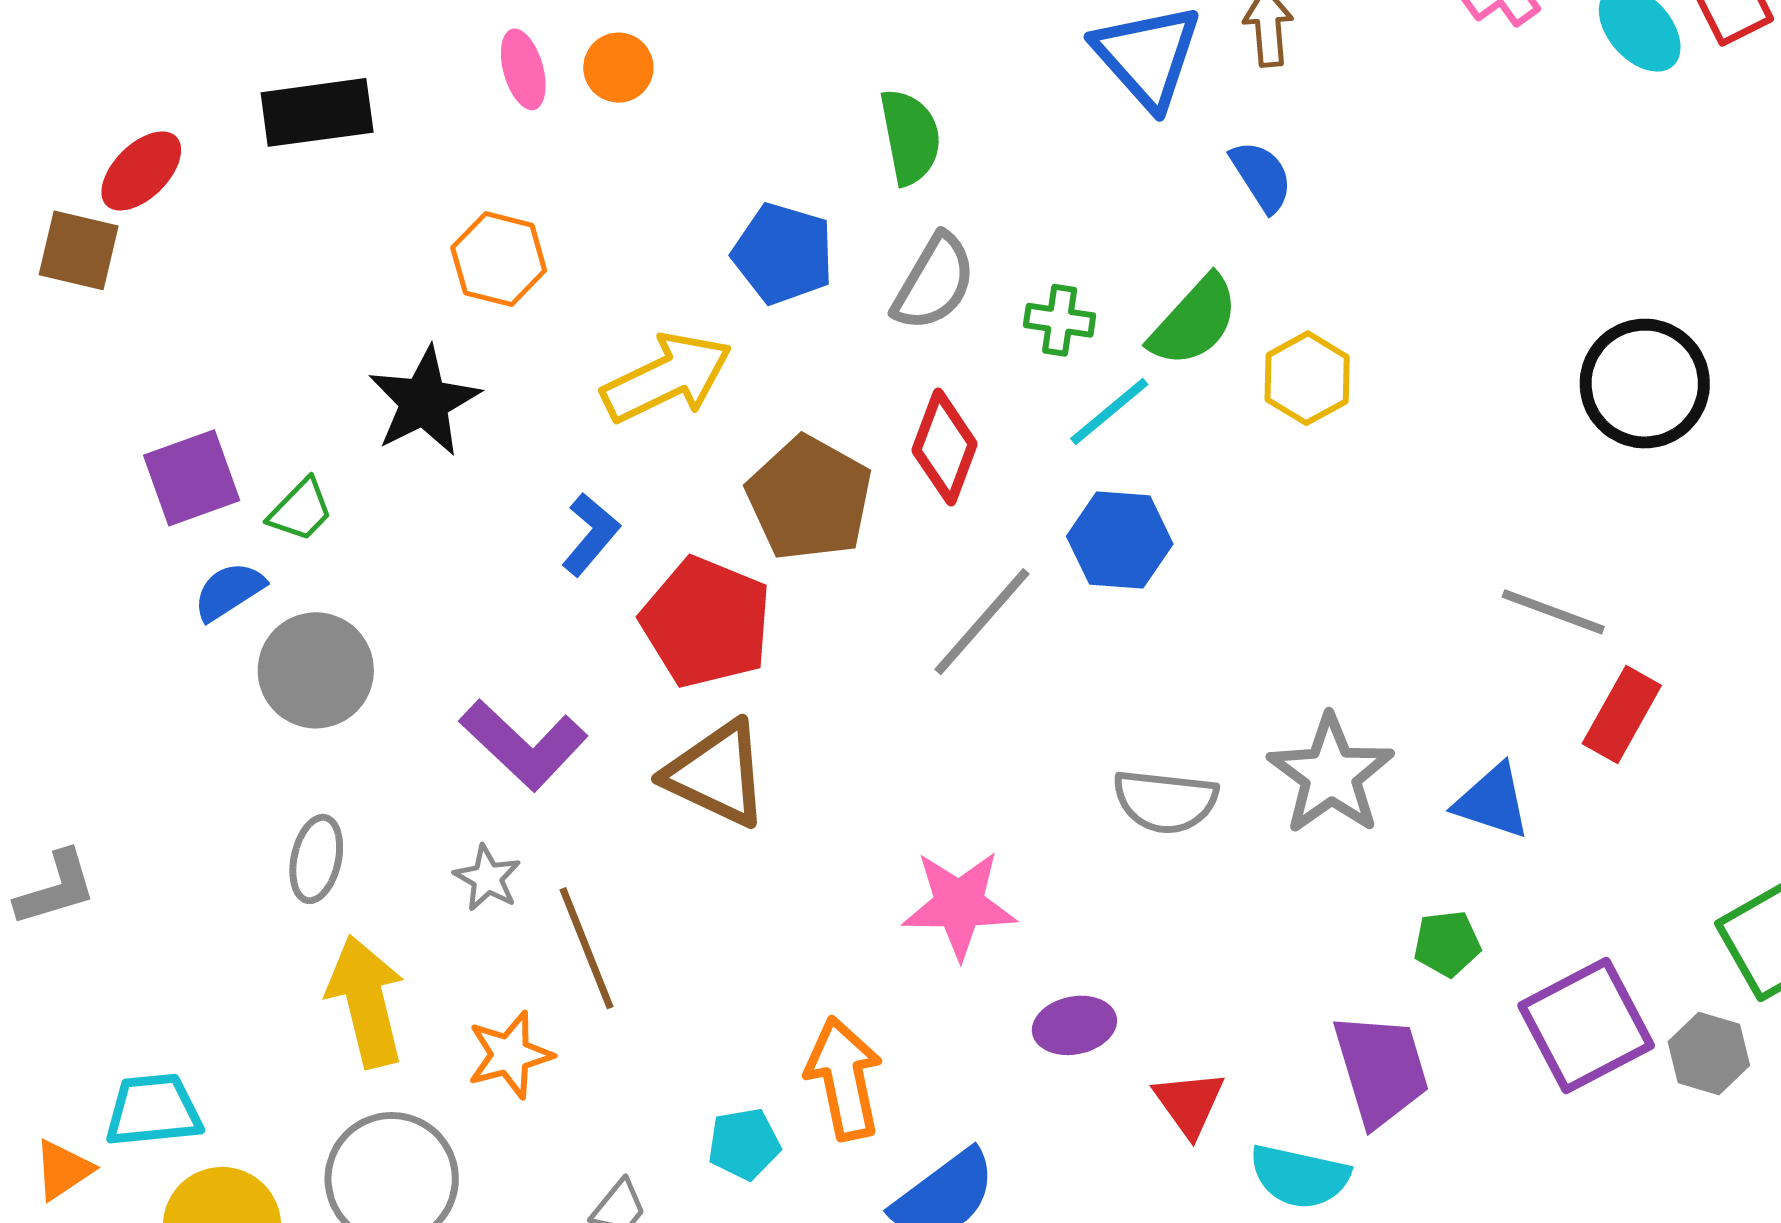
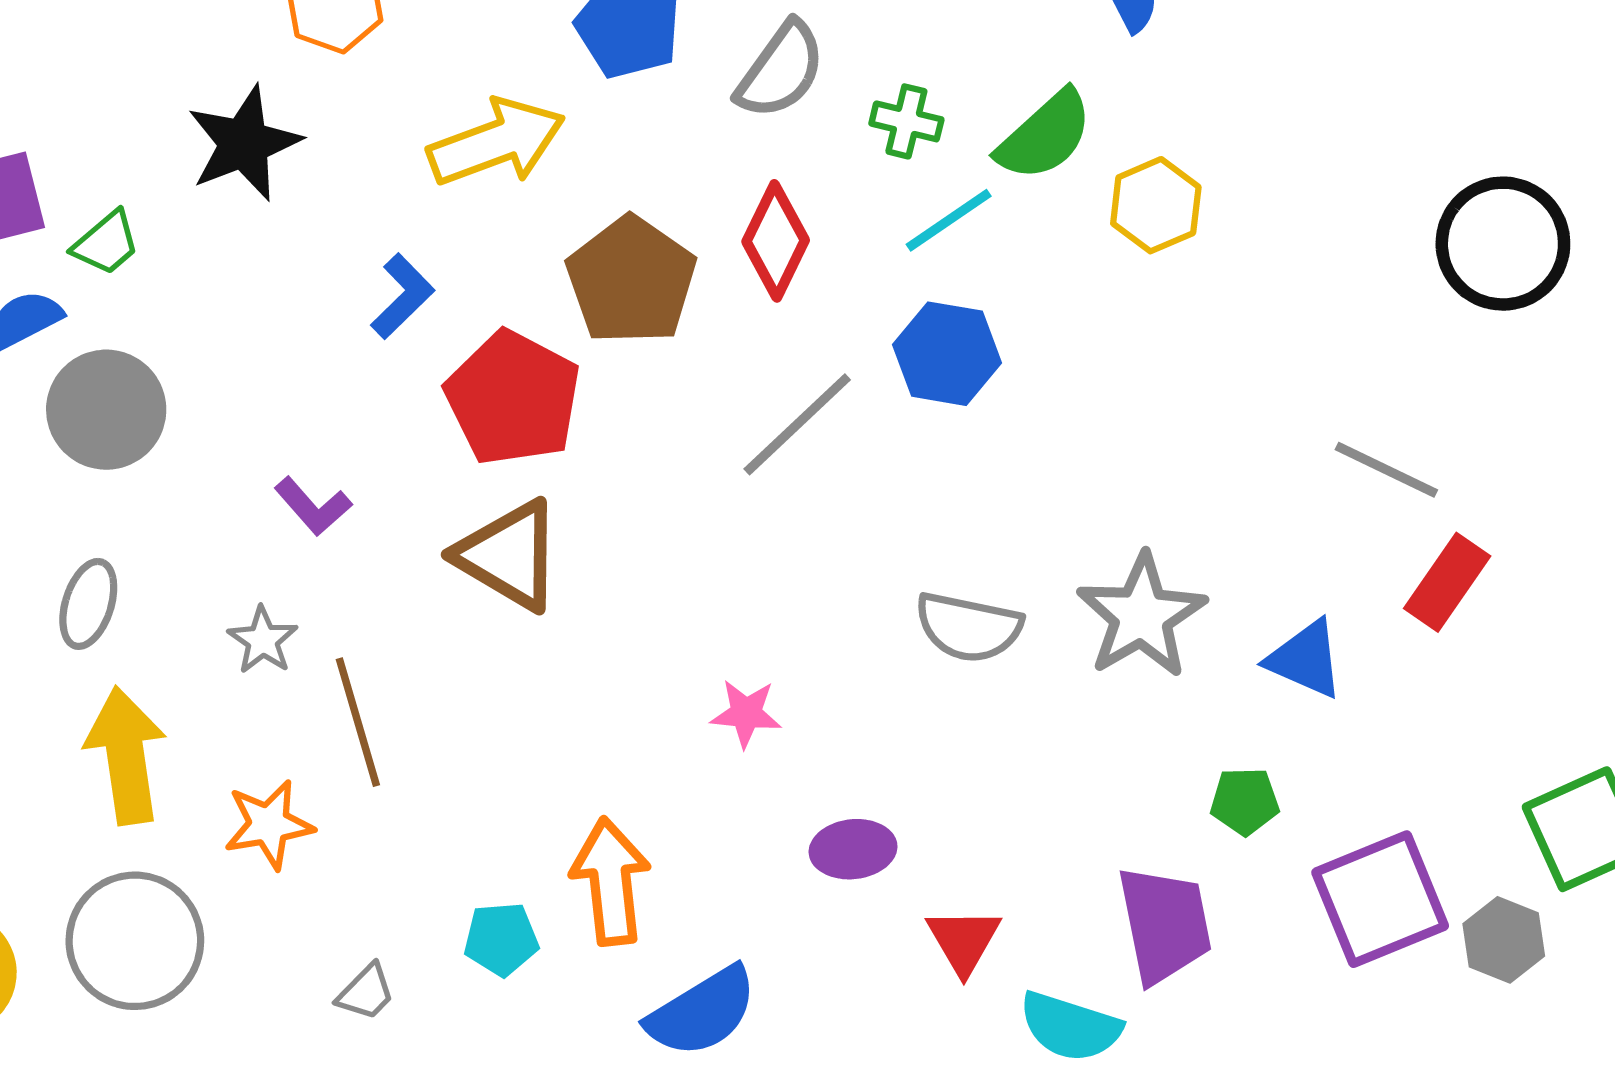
purple L-shape: (524, 745) -> (313, 506), size x0.6
pink star: (959, 904) -> (746, 713), size x0.6

